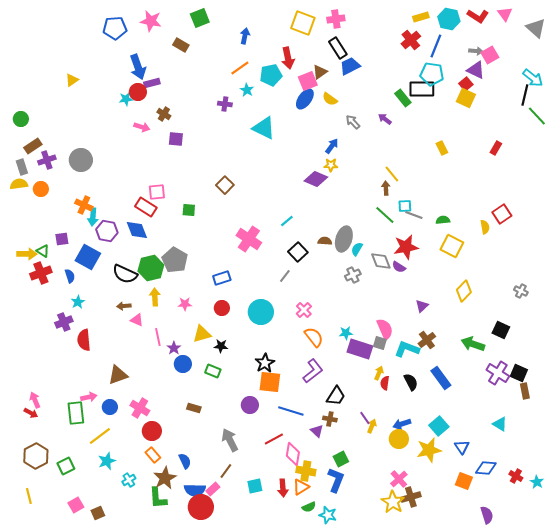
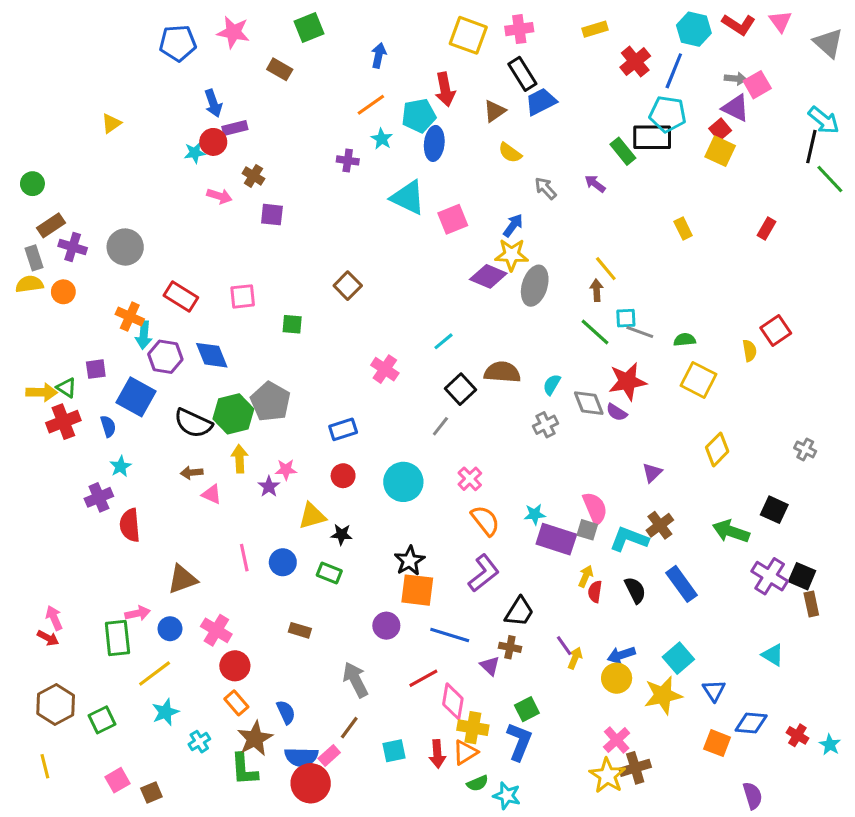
yellow rectangle: (421, 17) -> (595, 29), moved
blue arrow: (138, 67) -> (213, 103), size x0.7
pink square: (308, 81) -> (453, 219), moved
blue ellipse: (305, 99) -> (434, 143), moved, turned -30
purple cross: (47, 160) -> (73, 247), turned 36
yellow star: (331, 165) -> (512, 255), size x1.5
red rectangle: (146, 207) -> (181, 296), moved
pink cross: (249, 239) -> (385, 369), size x0.7
gray ellipse: (344, 239) -> (535, 286), moved
brown semicircle: (325, 241) -> (502, 372), size x1.6
pink line: (158, 337) -> (244, 558), moved
purple star: (174, 348) -> (269, 487), moved

